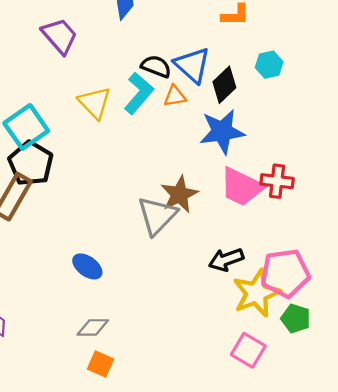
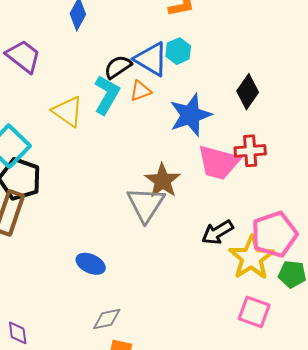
cyan hexagon: (269, 65) -> (178, 51), moved
black semicircle: (156, 66) -> (118, 67), turned -44
black diamond: (224, 85) -> (248, 92), moved

